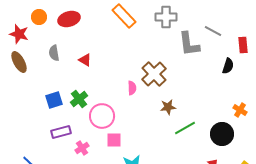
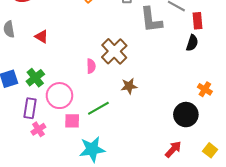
red rectangle: (243, 45) -> (197, 21), moved
green line: (185, 128) -> (98, 108), moved
purple rectangle: (61, 132) -> (30, 108), moved, turned -66

